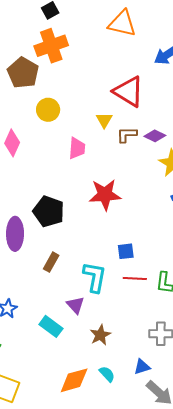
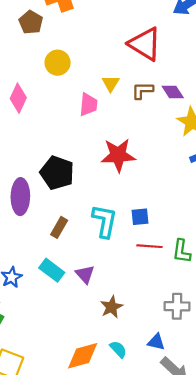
brown pentagon: (23, 73) -> (31, 22), size x0.7
yellow triangle: (104, 120) -> (111, 83), moved
purple diamond: (155, 136) -> (173, 92), turned 30
cyan L-shape: (95, 277) -> (105, 221), moved
cyan rectangle: (51, 326) -> (52, 270), moved
blue triangle: (142, 367) -> (156, 342), turned 30

